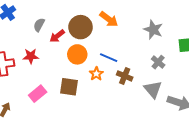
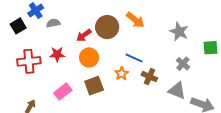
gray semicircle: (39, 25) -> (53, 23), moved, turned 48
orange circle: (77, 54) -> (89, 57), moved
brown square: (69, 87) -> (94, 86), turned -30
gray triangle: (153, 89) -> (177, 91), turned -30

